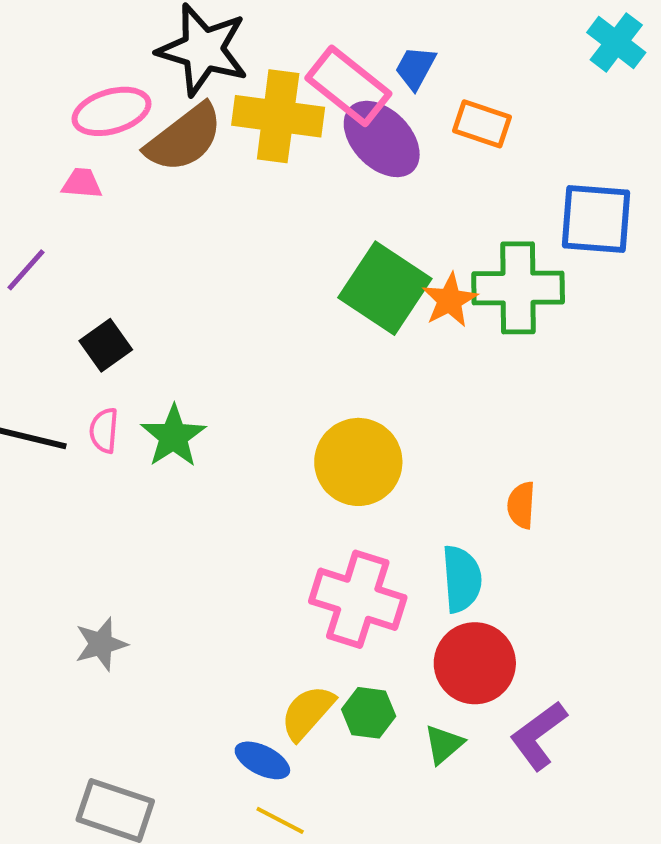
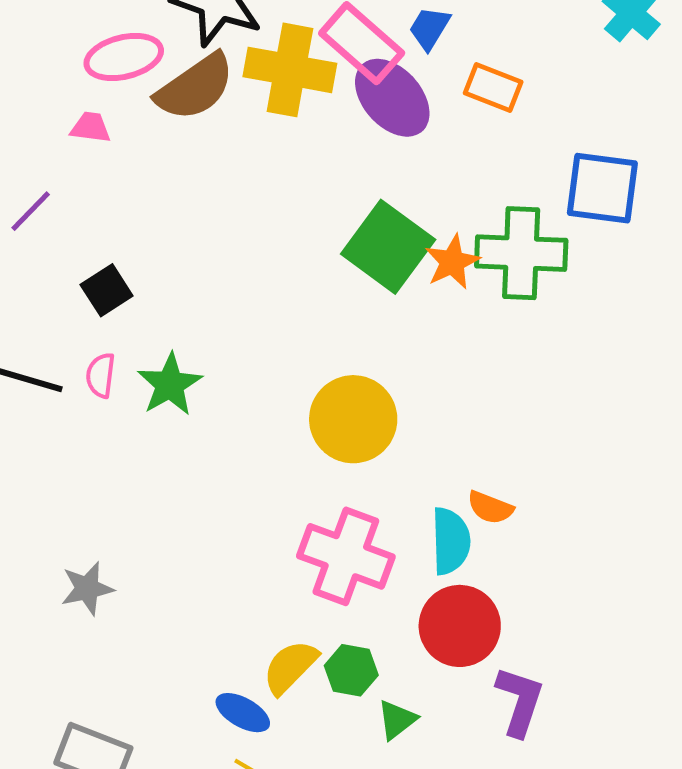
orange semicircle: (521, 505) -> (490, 508), moved, turned -75
purple L-shape: (538, 736) -> (520, 701), turned 142
green triangle: (444, 744) -> (397, 720), moved

